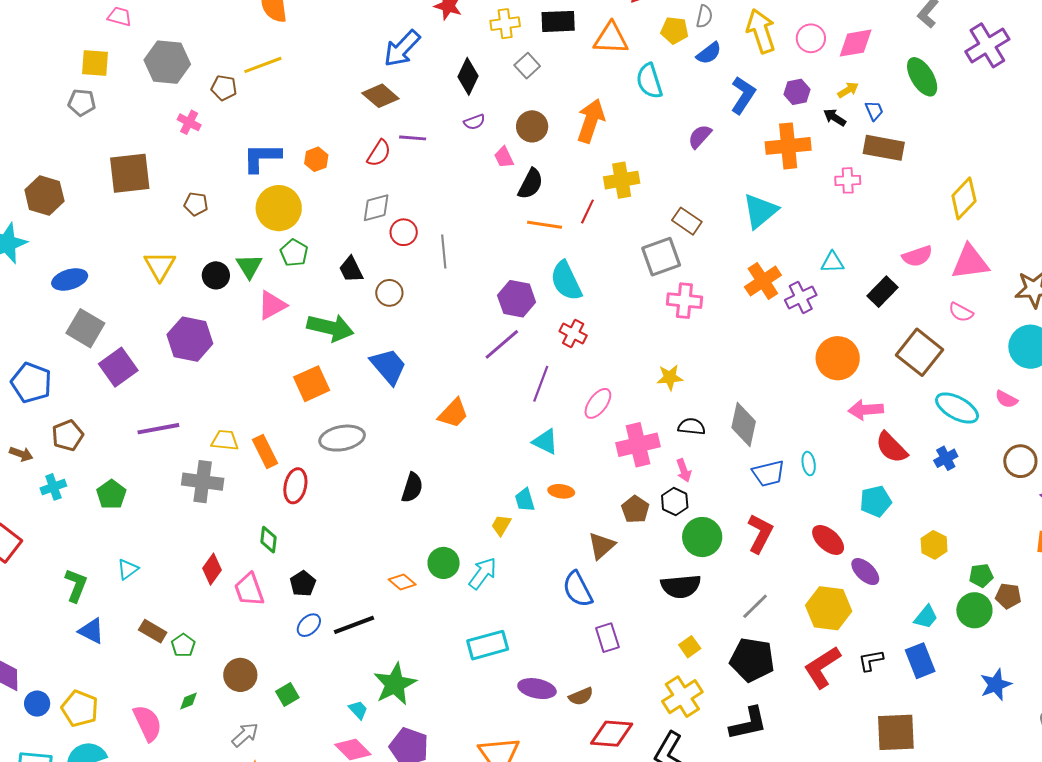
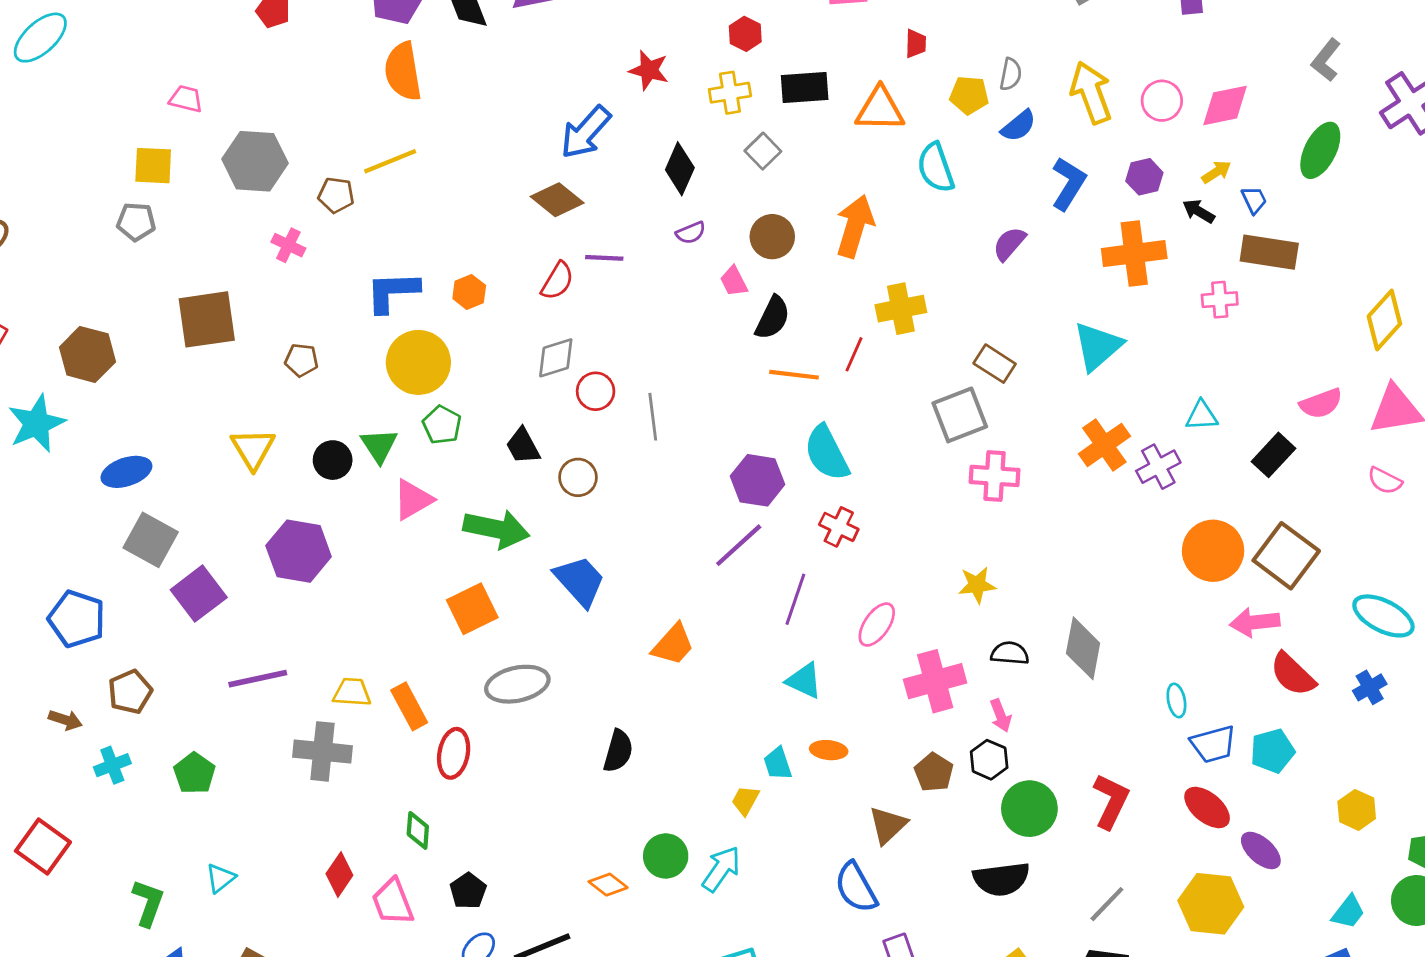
green ellipse: (922, 77) -> (1320, 150), turned 60
brown square: (920, 352) -> (1286, 556), moved
blue trapezoid: (768, 473) -> (1213, 744), moved

